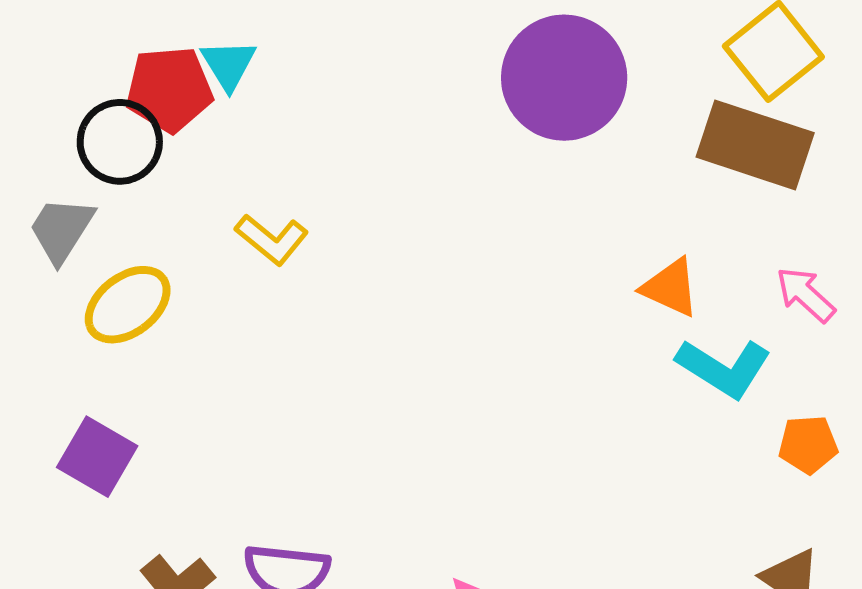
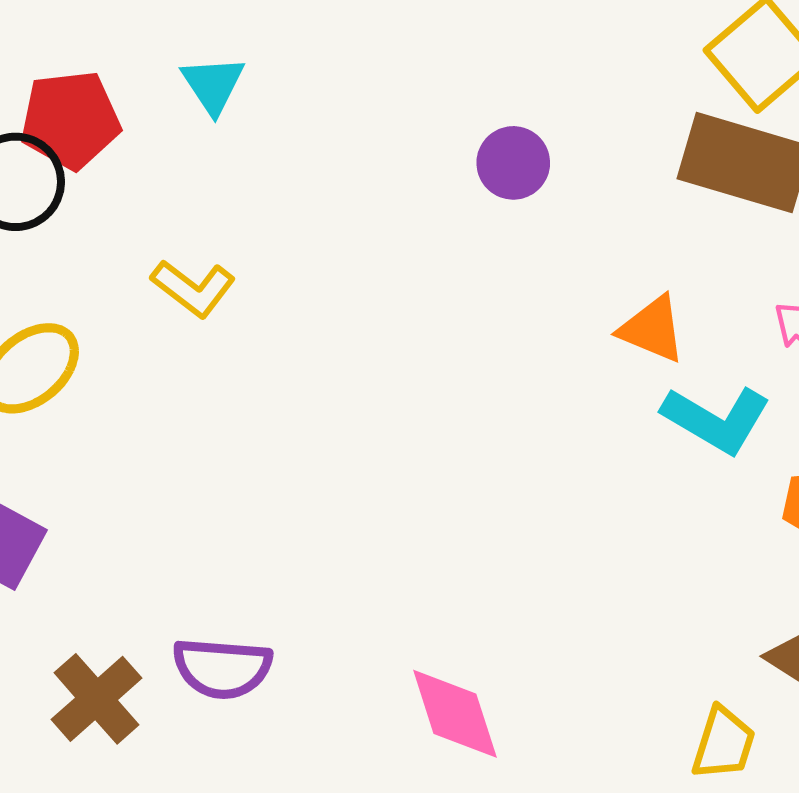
cyan triangle: (229, 65) -> (213, 85), moved
purple circle: (564, 78) -> (513, 163), moved, size x0.5

